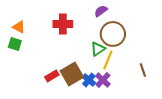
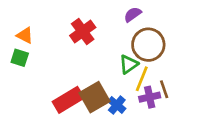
red cross: (63, 24) -> (83, 31), turned -36
brown line: (143, 70) -> (164, 89), moved
red rectangle: (52, 76) -> (68, 100), size x1.6
purple cross: (103, 80) -> (150, 97), moved, turned 35

